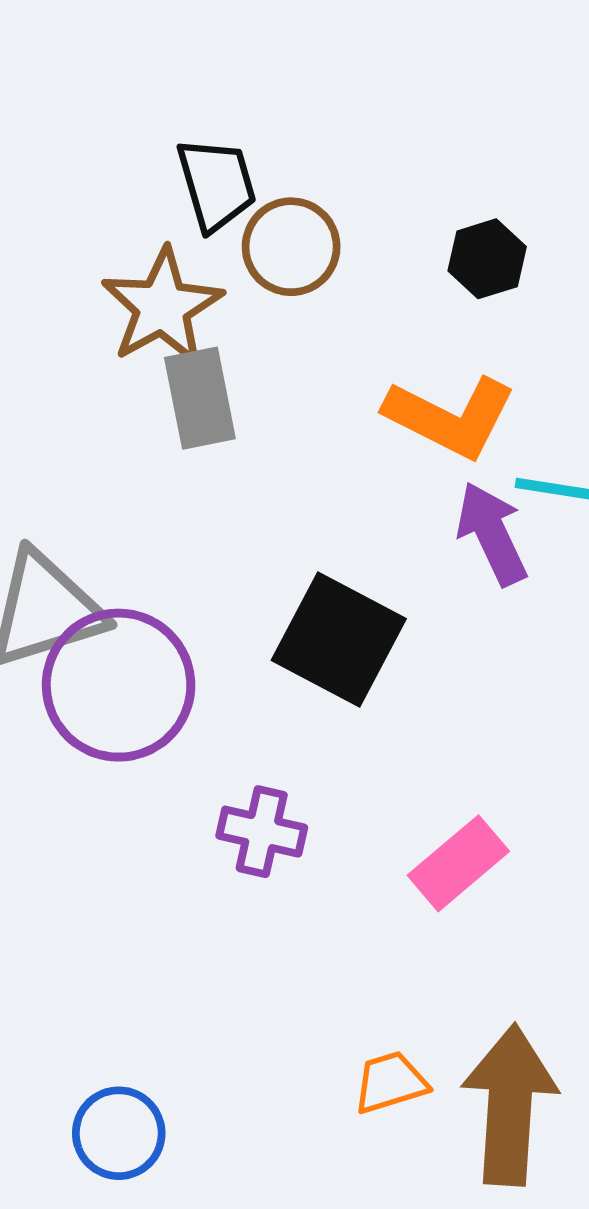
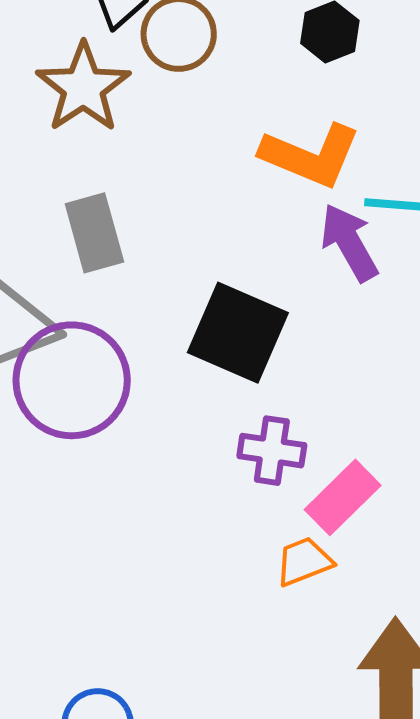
gray rectangle: (200, 398) -> (94, 233), moved
purple cross: (262, 832) -> (272, 451), moved
orange trapezoid: (390, 1082) -> (304, 561), moved

